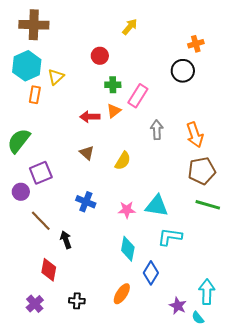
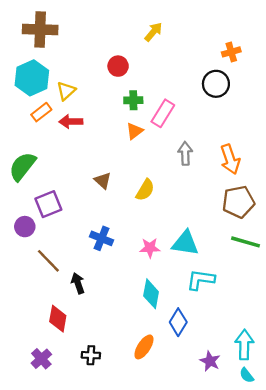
orange rectangle: (35, 95) -> (41, 112), turned 42
red arrow: (90, 117) -> (71, 122), moved
cyan semicircle: (198, 318) -> (247, 375), moved

